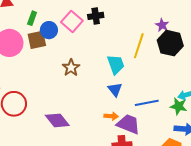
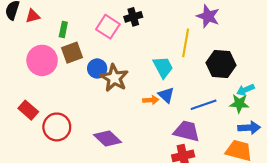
purple star: (162, 25) -> (208, 16), size x1.5
blue circle: (49, 30) -> (97, 68), moved
black hexagon: (170, 43) -> (221, 64), moved
brown star: (71, 68) -> (114, 78), size x1.4
orange arrow: (111, 116) -> (151, 100), moved

